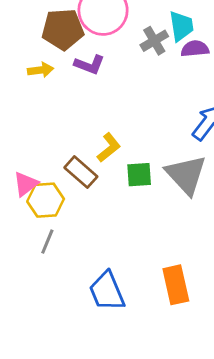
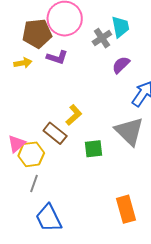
purple semicircle: (195, 49) -> (121, 65), moved, turned -36
green square: (139, 175) -> (93, 149), moved
blue trapezoid: (107, 291) -> (49, 218), moved

